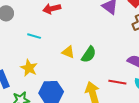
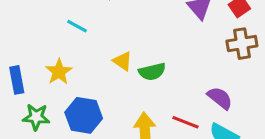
green semicircle: (89, 54) -> (152, 72), turned 30

